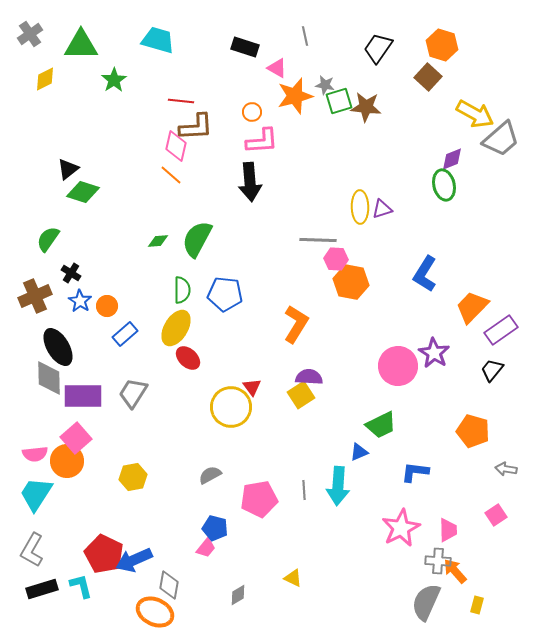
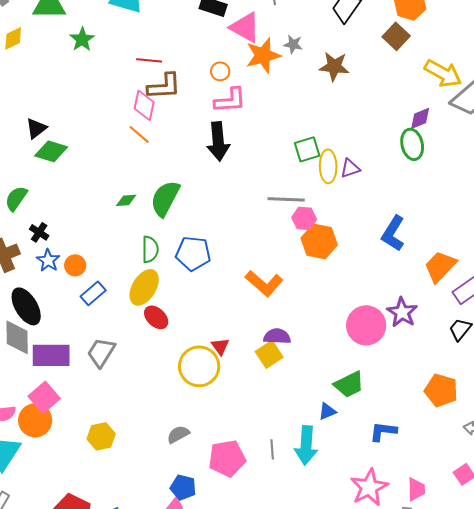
pink triangle: (277, 68) -> (245, 27), size x1.6
green square: (339, 101) -> (307, 149), moved
orange L-shape: (296, 324) -> (264, 283), turned 99

